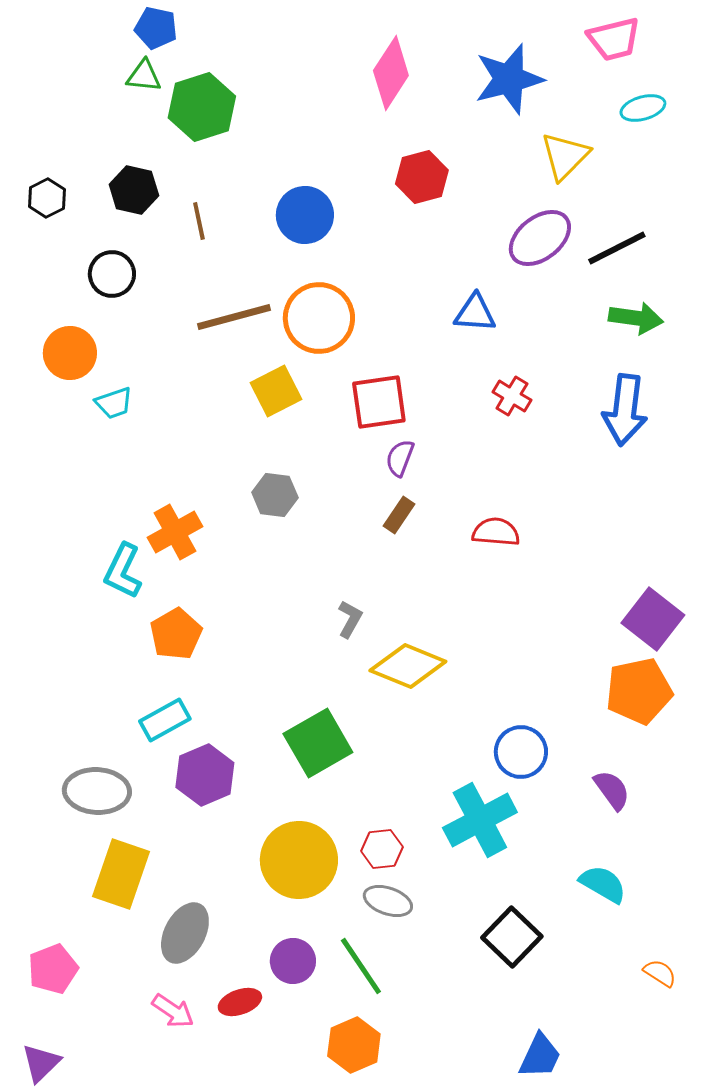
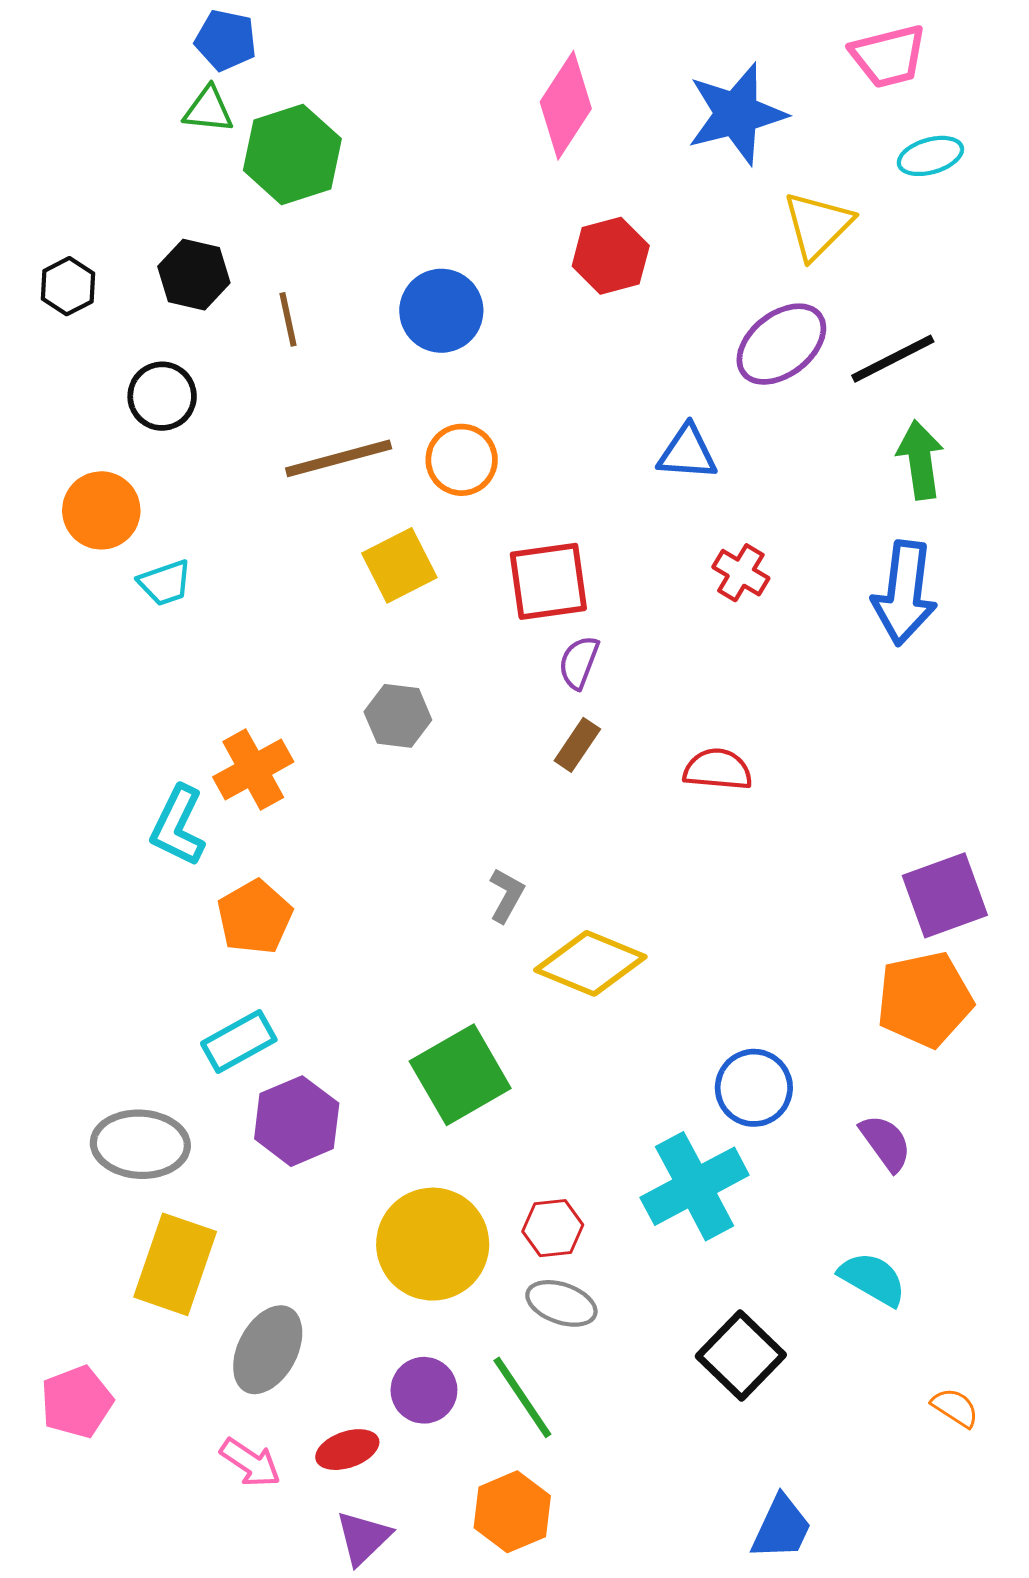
orange circle: (319, 318) -> (462, 460), size x0.7
green arrow: (636, 318) -> (920, 460), turned -106
purple square: (653, 619) -> (945, 895), turned 32
purple triangle: (41, 1063) -> (363, 1538), moved

